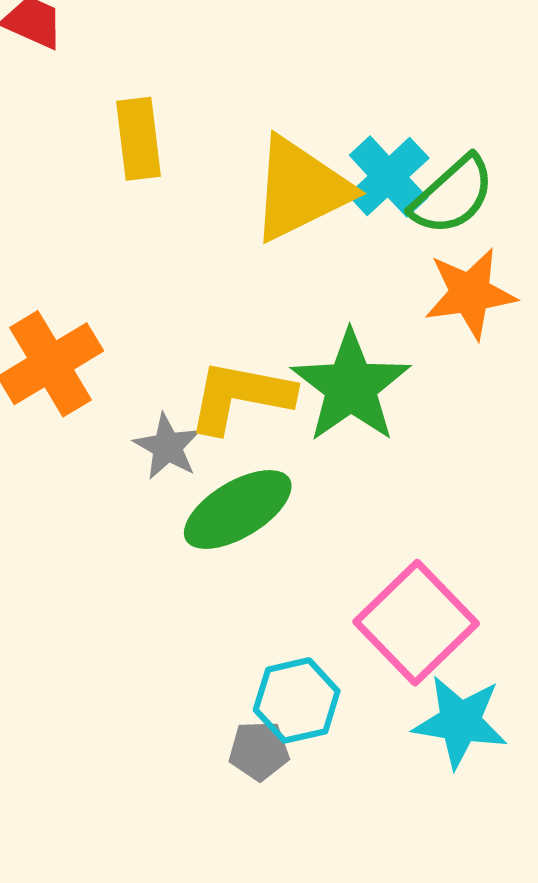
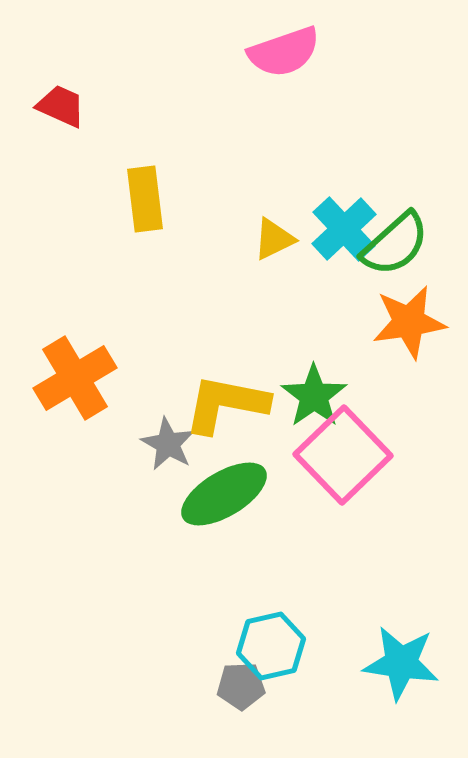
yellow triangle: (301, 189) -> (274, 239), size x0.5
green star: (351, 386) -> (314, 396), size x0.7
pink square: (416, 623) -> (343, 455), moved

